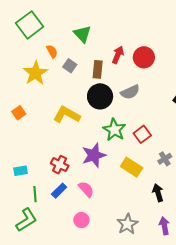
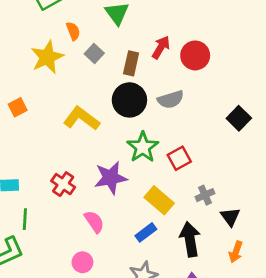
blue rectangle: (59, 191) -> (146, 232), moved
black arrow: (158, 193) -> (190, 239), size x1.4

